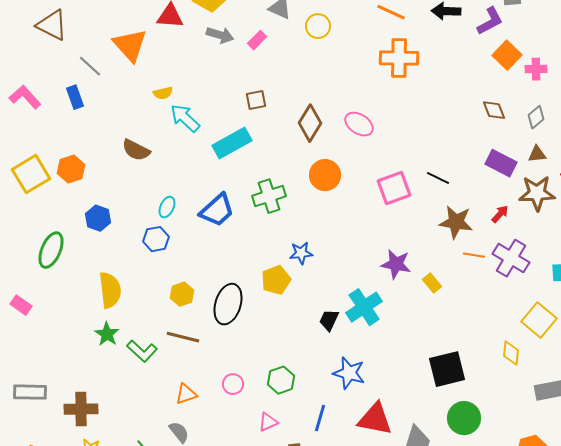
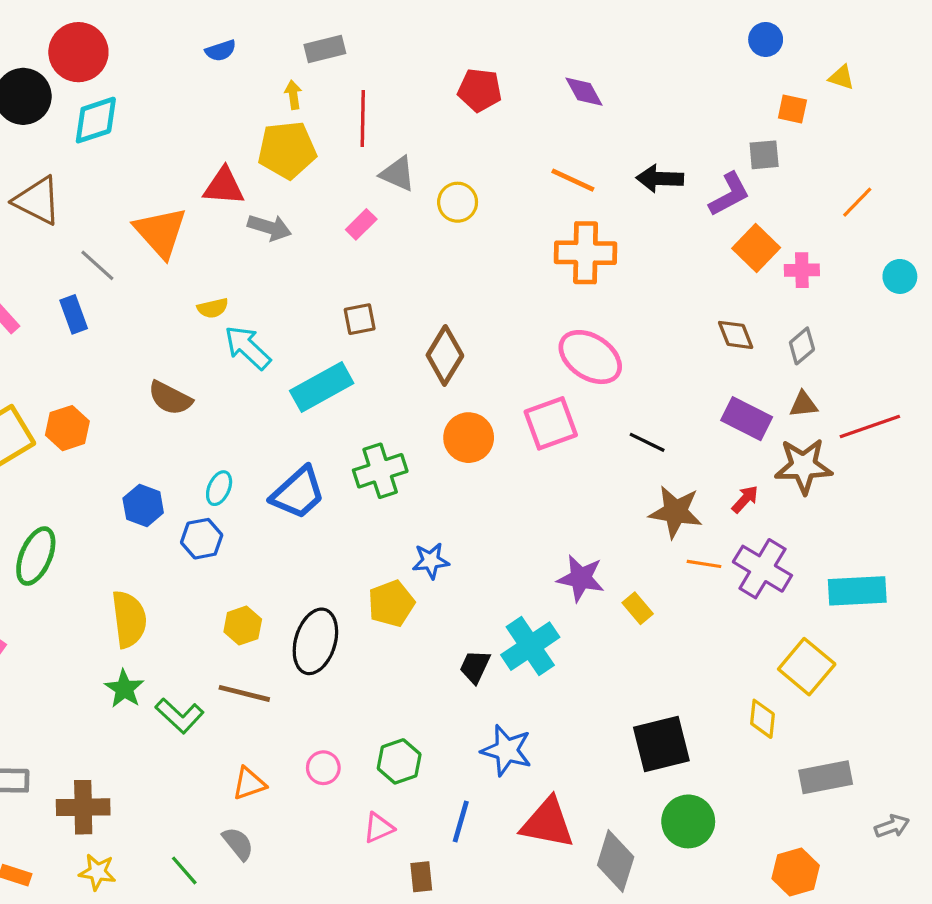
gray arrow: (220, 35) -> (270, 227), moved
pink ellipse: (359, 124) -> (590, 357), moved, size x1.4
pink square: (394, 188) -> (551, 423), moved
blue hexagon: (98, 218) -> (143, 506), moved

